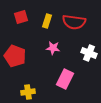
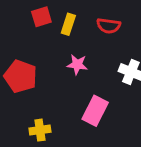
red square: (21, 17) -> (41, 17), moved
red semicircle: (74, 22) -> (109, 26), size x0.7

